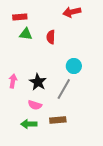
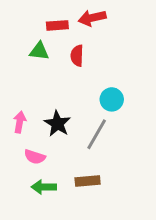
red arrow: (72, 12) -> (92, 18), moved
red rectangle: (20, 17) -> (57, 25), moved
pink semicircle: (35, 105) -> (35, 157), moved

